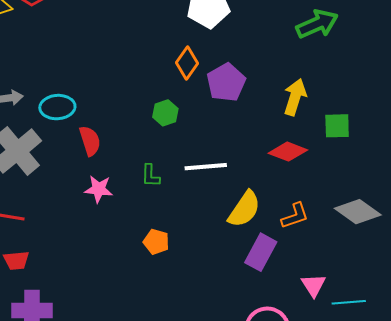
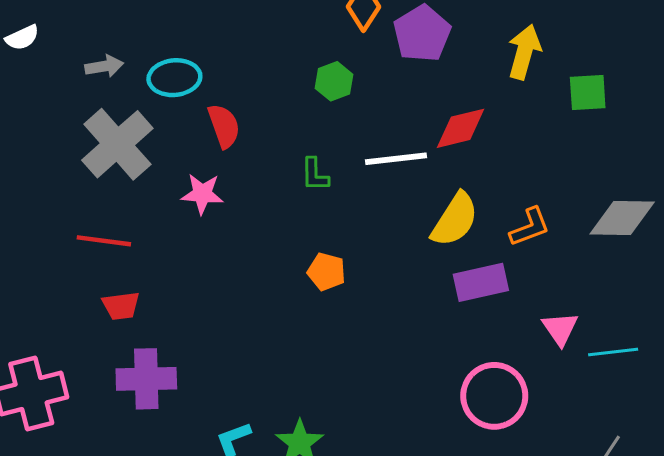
red diamond: (288, 152) -> (461, 128), moved, turned -33
pink star: (99, 189) -> (202, 194), moved
gray diamond: (358, 212) -> (622, 218), turned -33
purple rectangle: (261, 252) -> (481, 282), turned 51

